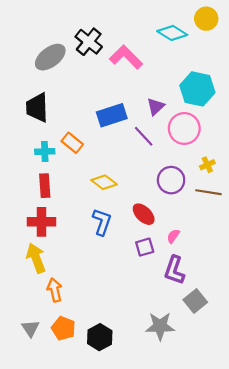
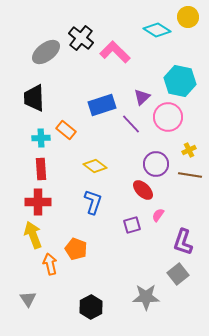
red ellipse: (144, 214) -> (143, 190), moved
purple L-shape: (174, 270) -> (183, 242), moved
orange pentagon: (63, 328) -> (76, 249), moved

